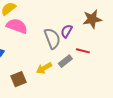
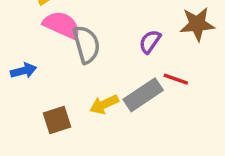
gray semicircle: (52, 38) -> (86, 44), moved
gray rectangle: (65, 61) -> (143, 95), size x1.5

